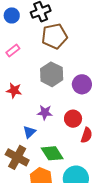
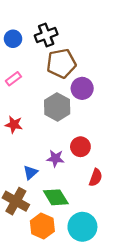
purple circle: (82, 84) -> (82, 88), moved
purple star: (45, 113) -> (55, 158), moved
red circle: (73, 119) -> (80, 147), moved

